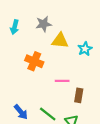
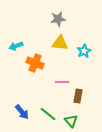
gray star: (44, 24) -> (58, 19), moved
cyan arrow: (15, 27) -> (16, 46), moved, turned 56

